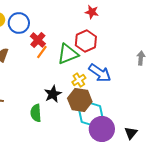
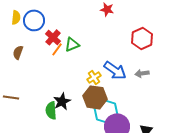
red hexagon: (86, 41) -> (142, 38), moved
green triangle: (68, 54) -> (72, 44), moved, size x0.7
gray arrow: (141, 58) -> (142, 73), moved, turned -104
black star: (53, 94) -> (62, 101), moved

